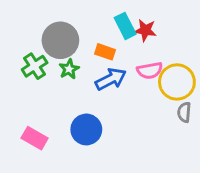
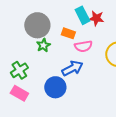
green cross: (35, 66) -> (19, 70), moved
pink semicircle: (150, 70) -> (83, 46), moved
blue arrow: (111, 79) -> (72, 68), moved

